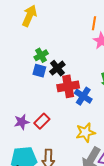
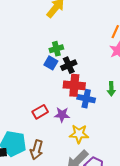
blue cross: (83, 96) -> (86, 99), turned -36
purple star: (22, 122) -> (62, 115), moved

